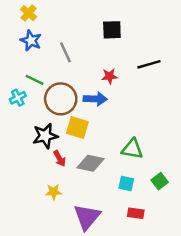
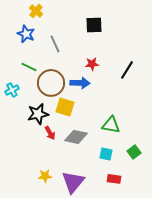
yellow cross: (29, 13) -> (36, 11), moved
black line: (149, 64) -> (127, 70), moved, turned -42
cyan cross: (18, 98) -> (12, 90), moved
yellow star: (54, 192) -> (45, 176), moved

